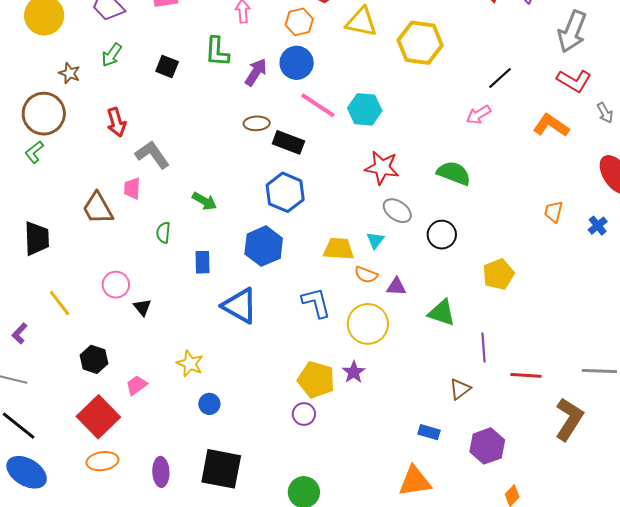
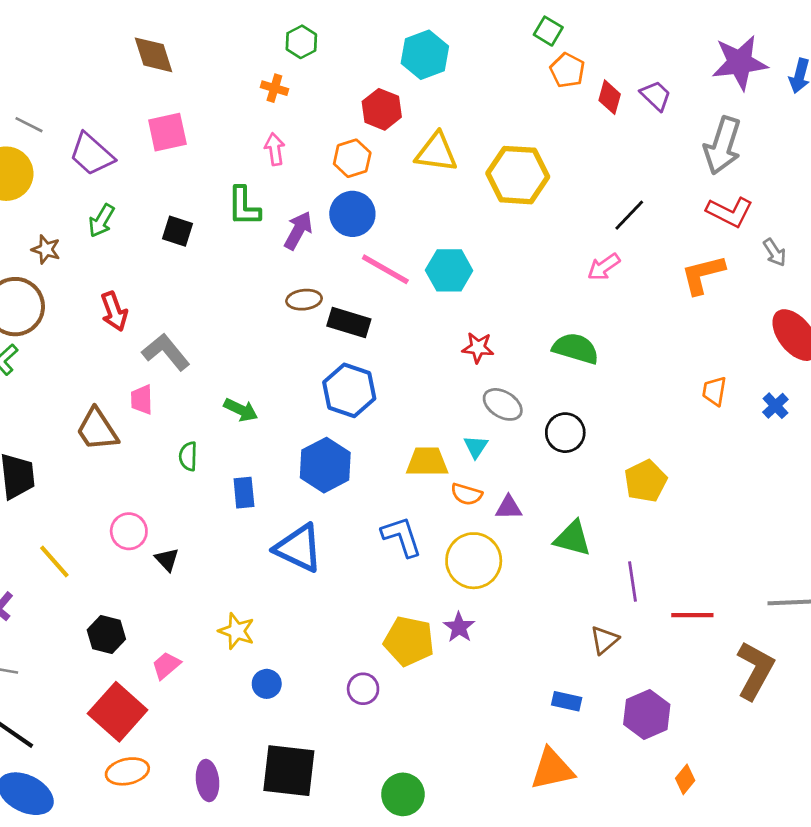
orange L-shape: (551, 125) -> (703, 274), turned -45
red star: (382, 168) -> (478, 348), size x0.7
purple circle: (304, 414) -> (363, 689), moved

